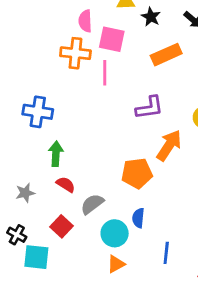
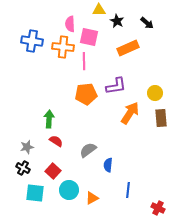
blue cross: (38, 112) -> (32, 41), moved
orange pentagon: (137, 173) -> (86, 94), moved
gray semicircle: (92, 204) -> (88, 150), moved
cyan circle: (115, 233) -> (69, 190), moved
black cross: (17, 235) -> (23, 168), moved

